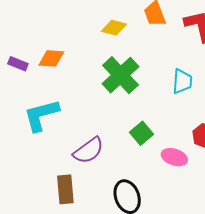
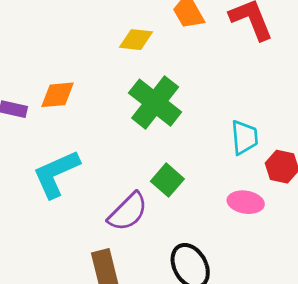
cyan trapezoid: (182, 81) -> (244, 137), moved
green square: (141, 133) -> (167, 180), moved

